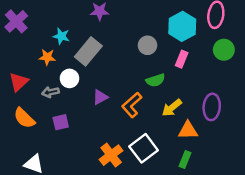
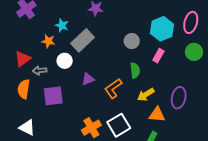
green semicircle: (155, 80) -> (135, 70), turned -84
gray arrow: (50, 92) -> (40, 70), moved
orange semicircle: (24, 118) -> (24, 89), turned 48
purple square: (61, 122) -> (53, 96), size x1.5

